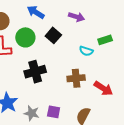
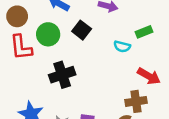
brown cross: (76, 78) -> (136, 101), moved
red arrow: (103, 88) -> (149, 76), moved

